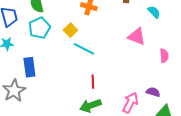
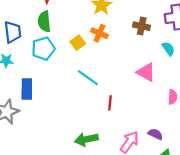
yellow square: (70, 30) -> (78, 43), moved
red line: (93, 82) -> (110, 103), moved

